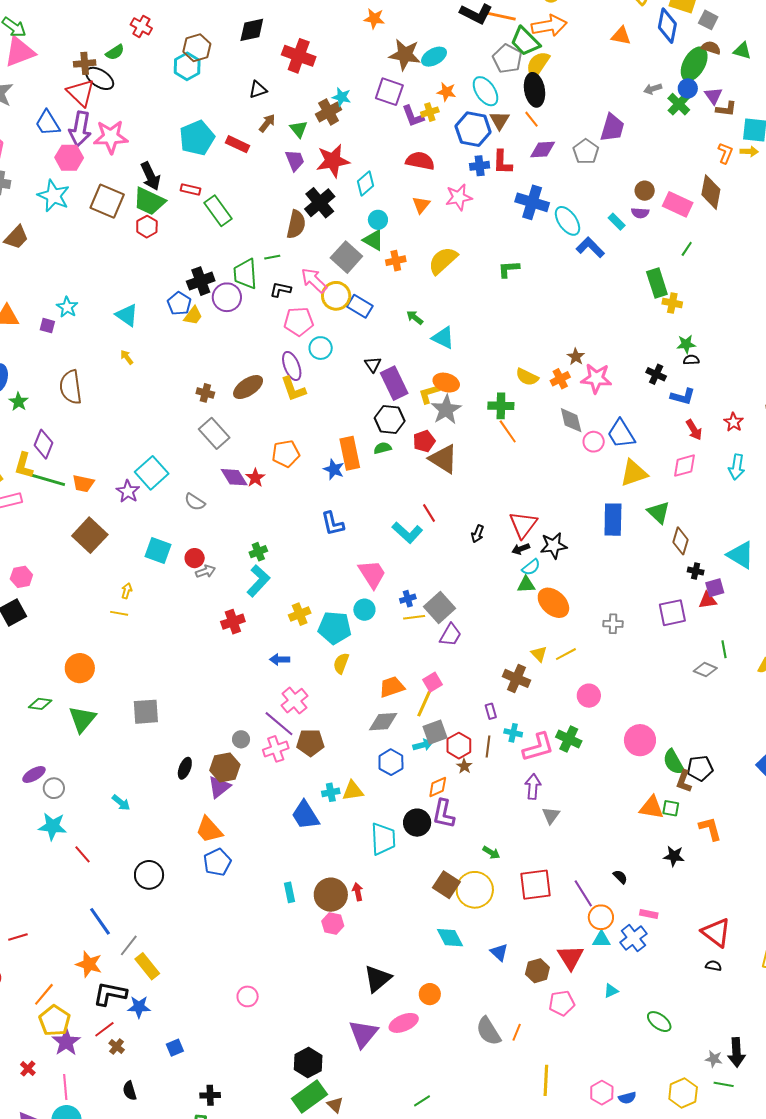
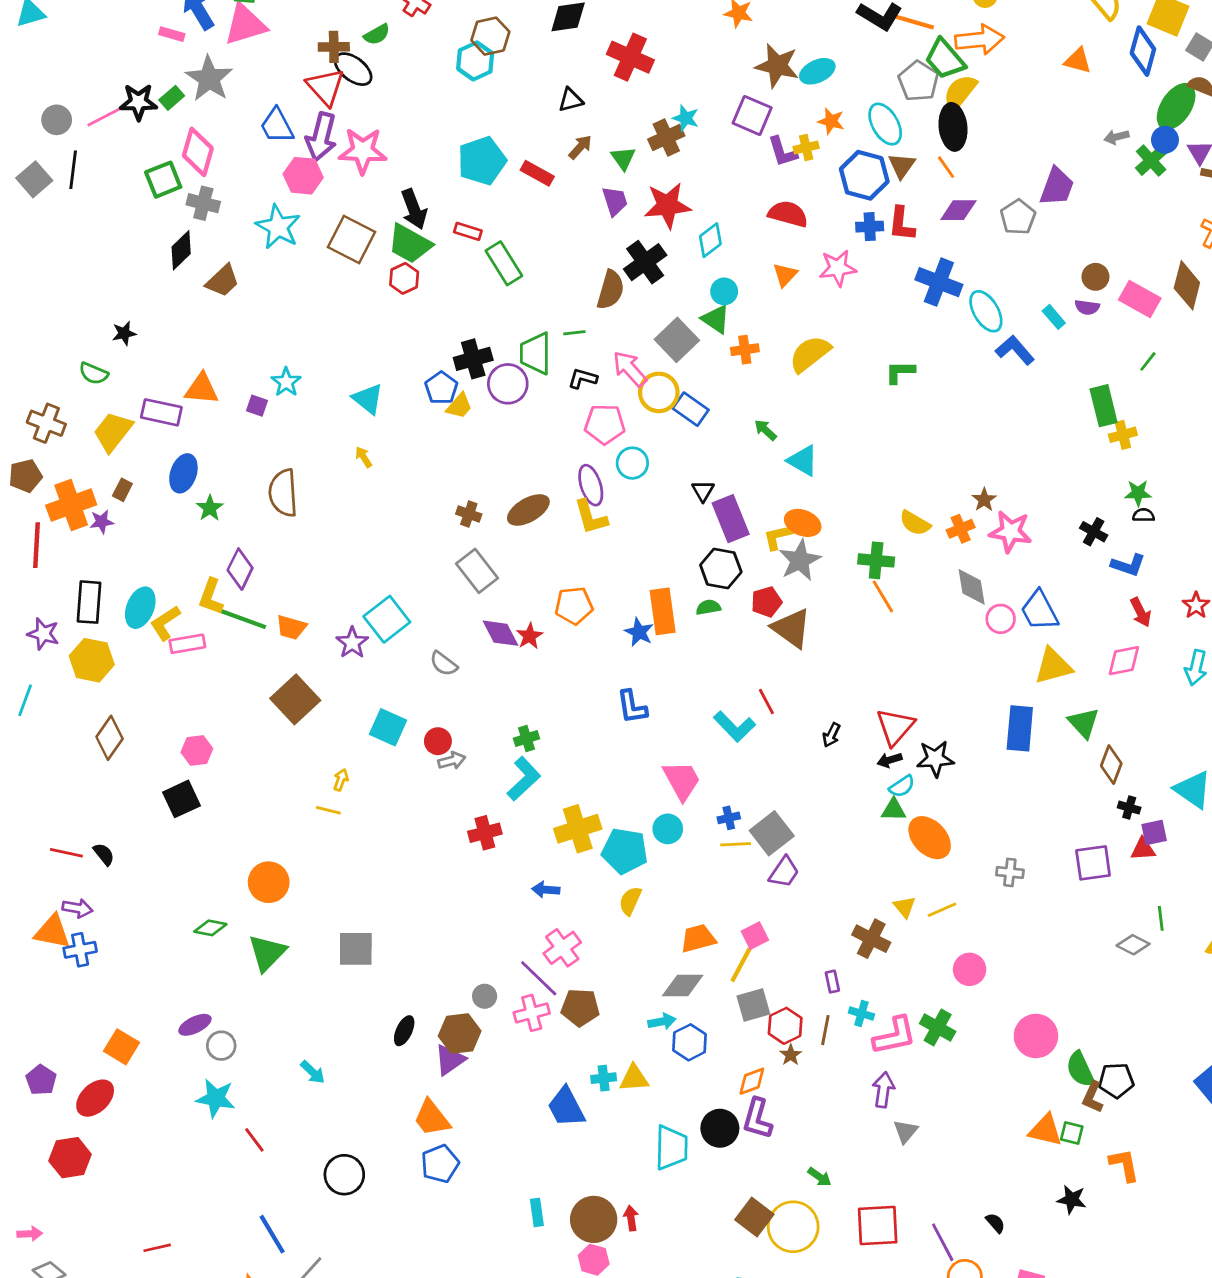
yellow cross: (672, 303) -> (1123, 435), turned -30
yellow cross: (300, 614) -> (578, 829), size x1.5
cyan arrow: (423, 745) -> (662, 1021), moved

